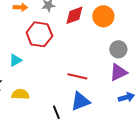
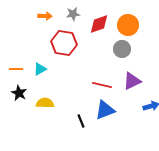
gray circle: (118, 49) -> (122, 49), moved
purple triangle: (118, 72) -> (132, 81), moved

